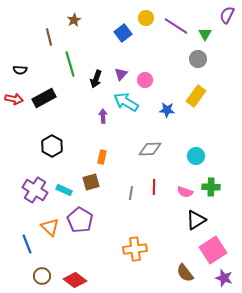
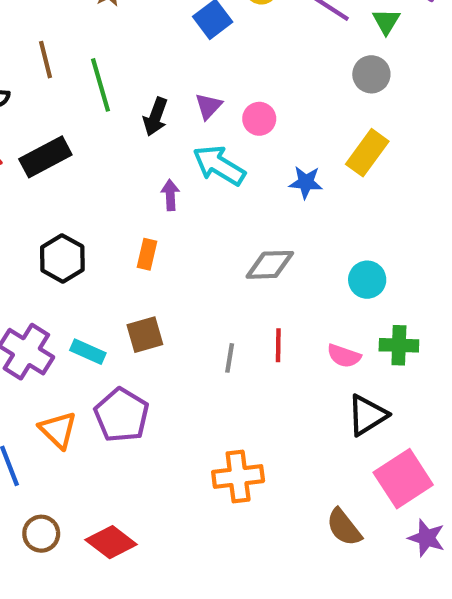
brown line: (49, 37) -> (45, 60), moved
orange rectangle: (102, 157) -> (147, 254), moved

